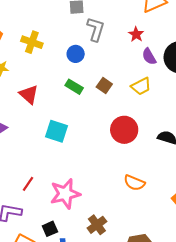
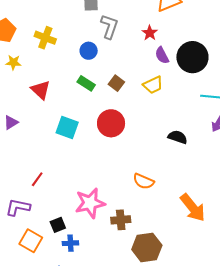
red circle: (124, 130) -> (111, 123), moved
pink star: (65, 194) -> (90, 203), moved
brown cross: (97, 225) -> (121, 220), moved, turned 30

